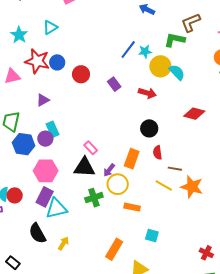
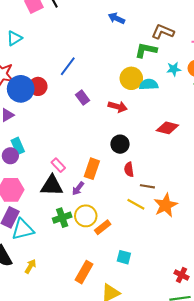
brown L-shape: (191, 23) -> (163, 32), turned 45
blue line: (128, 50) -> (68, 66), moved
cyan star: (145, 51) -> (174, 69), moved
blue circle: (57, 62) -> (21, 89), moved, size x1.6
cyan semicircle: (177, 72) -> (149, 84), turned -48
red circle: (81, 74) -> (38, 86), moved
orange rectangle: (132, 159) -> (92, 169), moved
yellow circle: (118, 184) -> (86, 216), moved
orange star: (192, 187) -> (166, 205), turned 30
orange rectangle: (132, 207) -> (103, 227), turned -49

